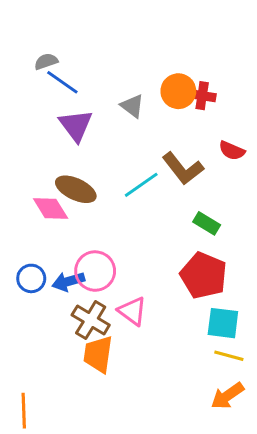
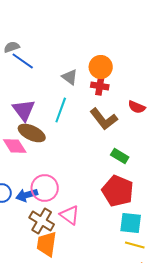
red cross: (202, 96) -> (100, 86), moved
purple triangle: (76, 125) -> (24, 110), moved
cyan line: (141, 185) -> (61, 110), moved, turned -35

